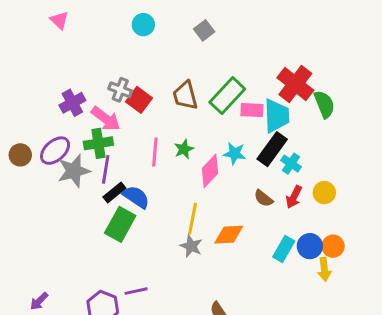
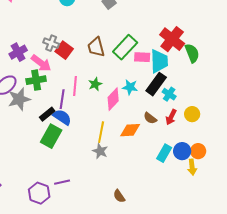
purple line: (106, 169) -> (62, 99), moved
orange diamond: (229, 235) -> (130, 130), moved

